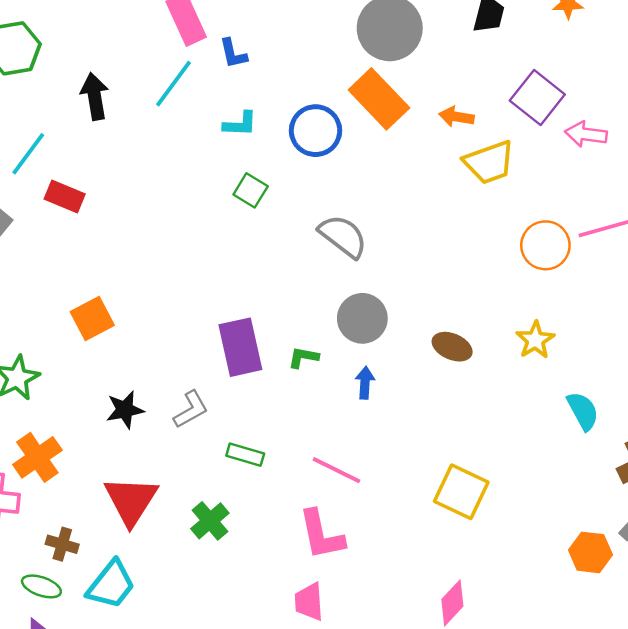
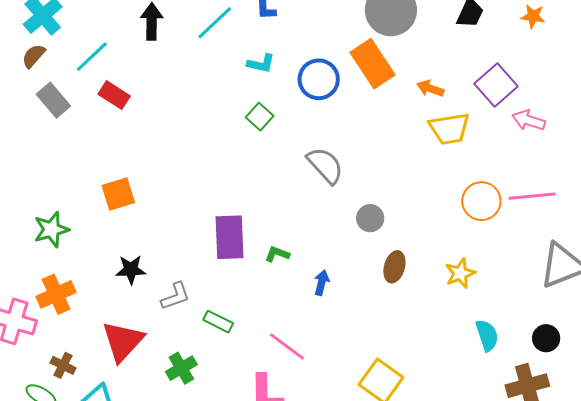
gray circle: (362, 318) -> (370, 218), moved, size x0.7
brown ellipse: (452, 347) -> (394, 267), turned 72
gray L-shape: (191, 410) -> (175, 296), moved

